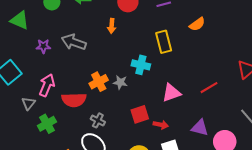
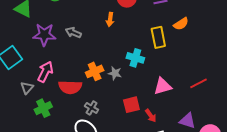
orange semicircle: (197, 24) -> (181, 24), moved
gray arrow: (74, 42) -> (73, 33), size x0.7
purple star: (43, 46) -> (44, 35), size x1.6
red arrow: (161, 125) -> (151, 116), turned 40

